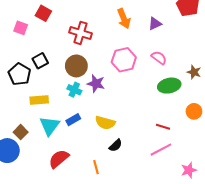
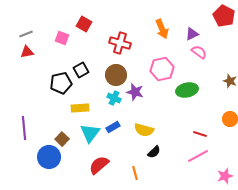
pink semicircle: (159, 58) -> (199, 52), moved
black pentagon: (20, 74) -> (61, 83), turned 30
green ellipse: (169, 86) -> (187, 90), moved

